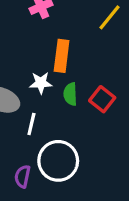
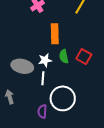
white star: (41, 83) -> (45, 60), moved

